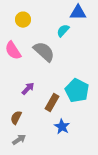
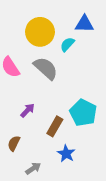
yellow circle: (23, 20) -> (40, 32), moved, size x1.6
gray arrow: (19, 140) -> (33, 168), moved

